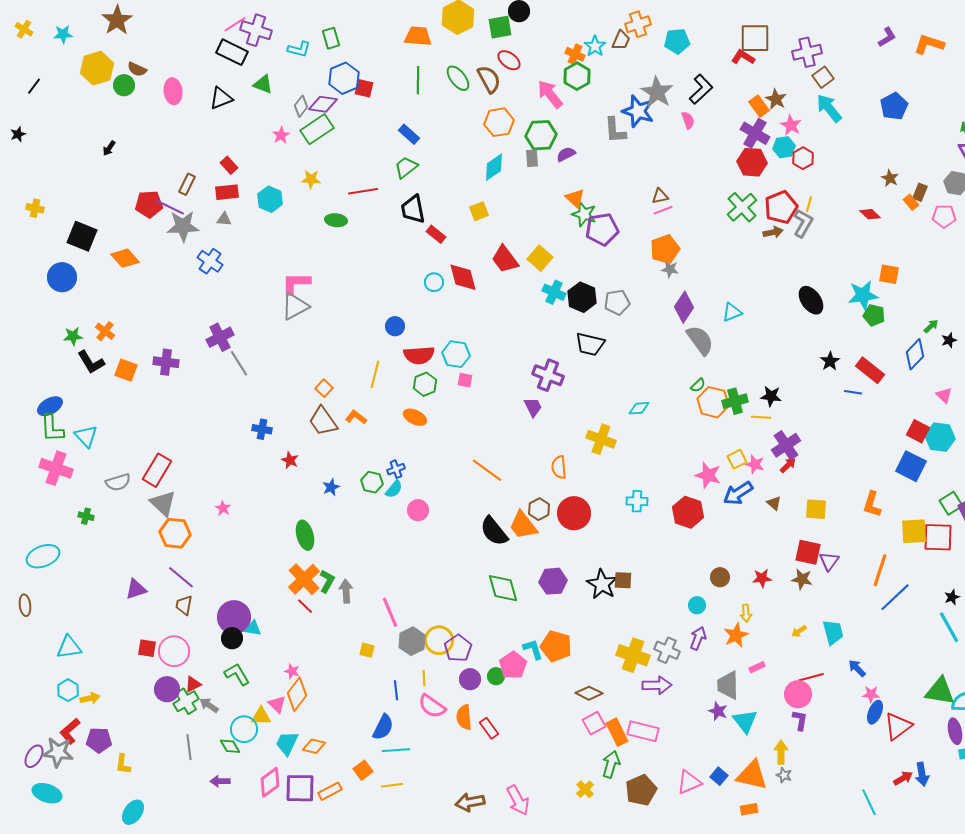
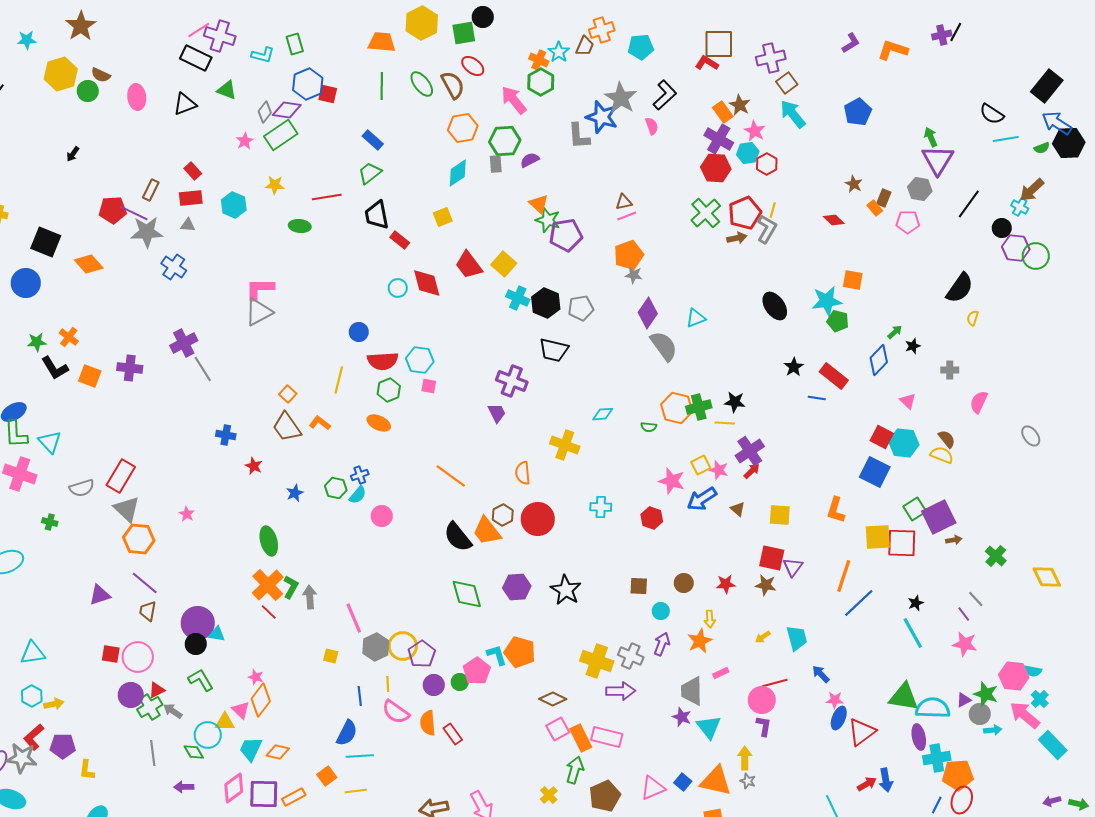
green semicircle: (698, 385) -> (649, 427), moved, turned 49
red hexagon: (688, 512) -> (652, 518), size x0.7
brown square: (623, 580) -> (639, 586), moved

